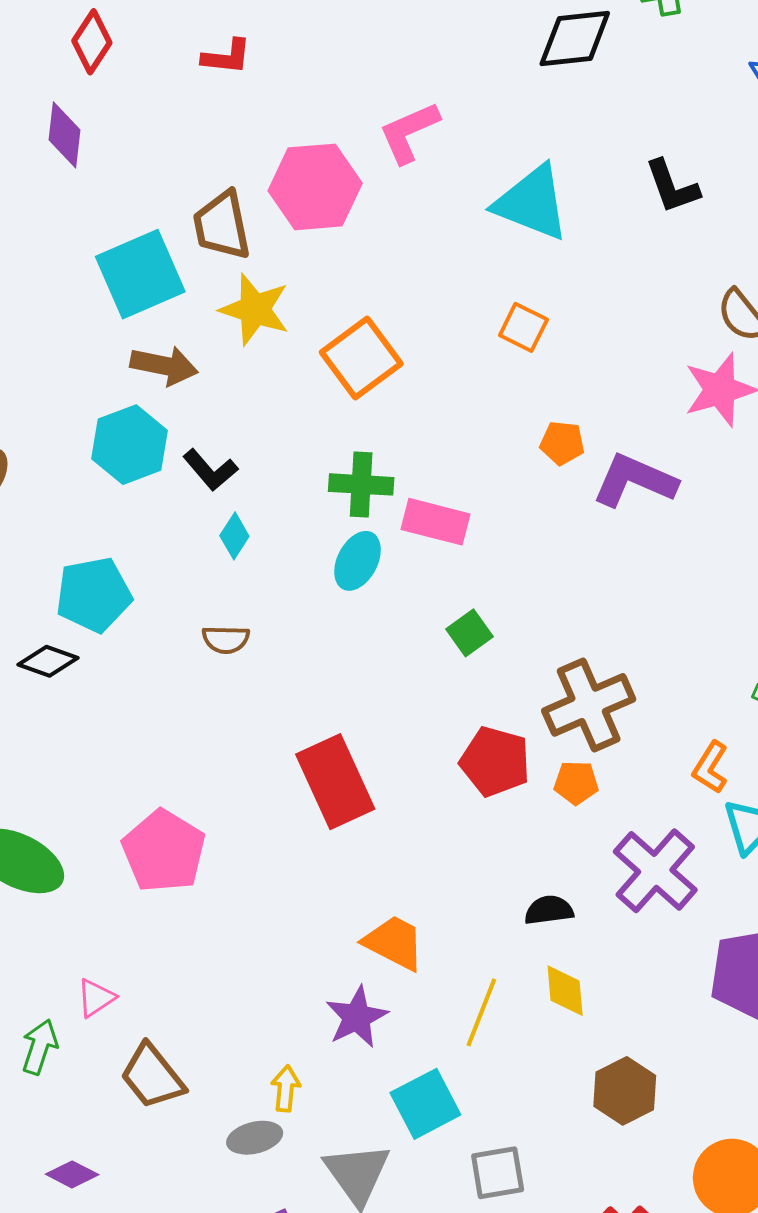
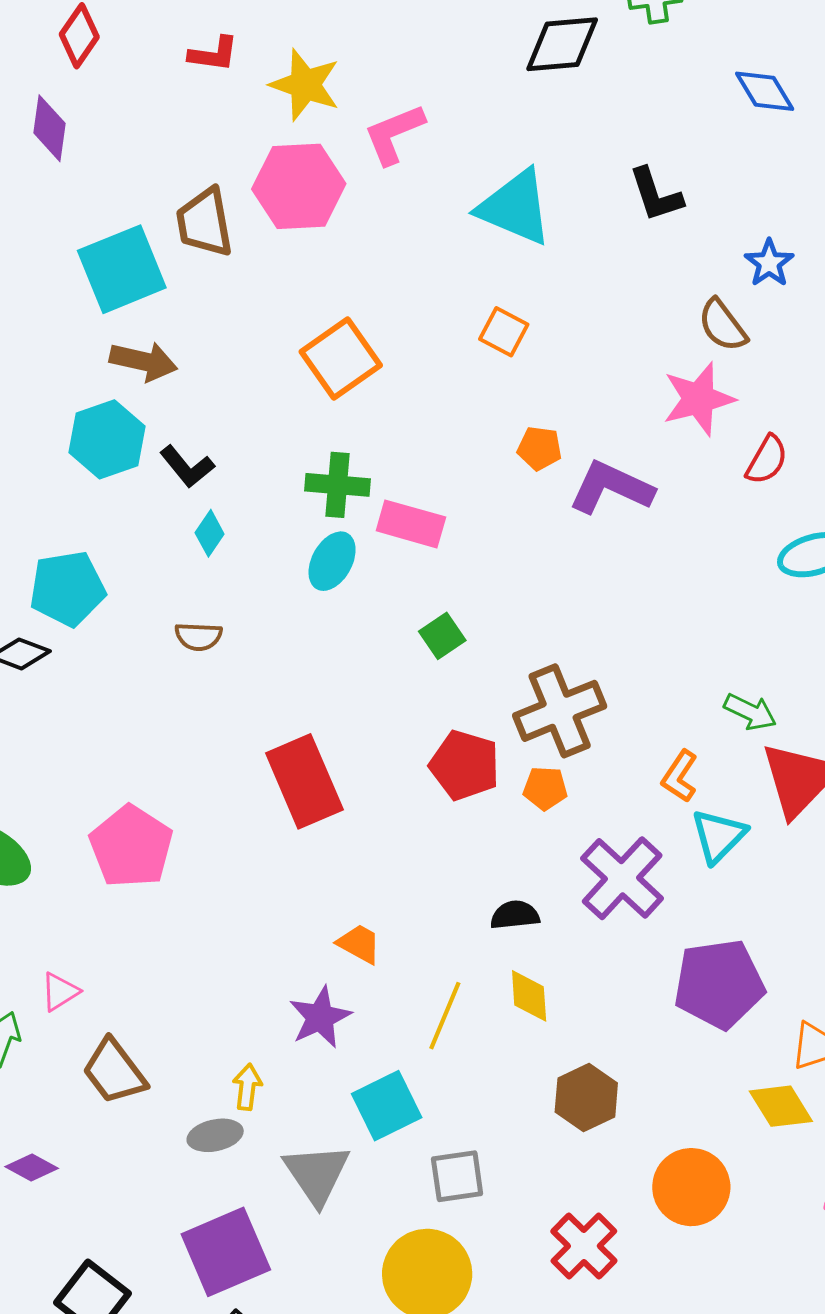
yellow star: (255, 309) -> (305, 85), moved
orange trapezoid: (394, 943) -> (359, 944), size x0.7

